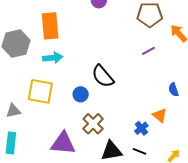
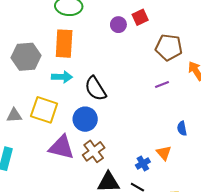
black semicircle: (103, 76) -> (95, 89), moved
blue circle: (81, 94) -> (85, 119), size x1.5
gray triangle: (13, 111) -> (14, 115), moved
purple triangle: (63, 143) -> (61, 147), moved

